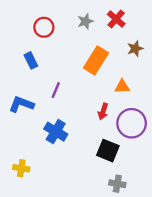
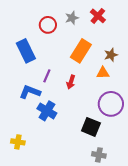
red circle: (44, 27) -> (48, 25), moved
brown star: (135, 49) -> (111, 55), moved
blue rectangle: (31, 60) -> (26, 51), size x1.6
blue L-shape: (21, 104) -> (30, 92), moved
red arrow: (103, 111) -> (71, 82), moved

